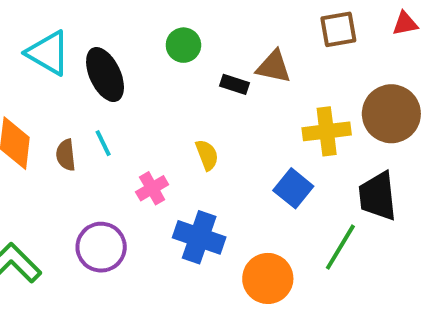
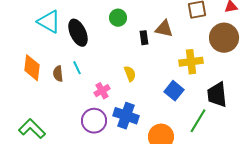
black rectangle: (234, 84) -> (144, 38), turned 64
brown circle: (391, 114) -> (224, 38), moved
purple circle: (101, 247) -> (94, 121), moved

